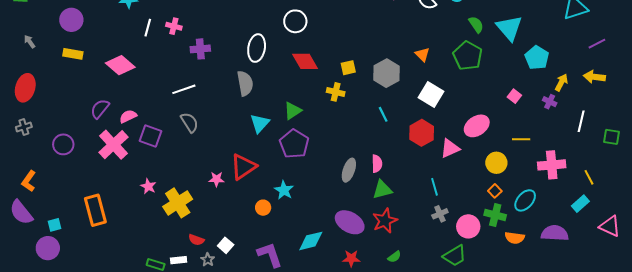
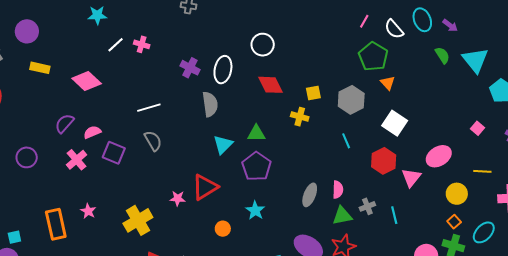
purple circle: (71, 20) -> (27, 31), moved
white line: (148, 28) -> (116, 45), turned 30
purple cross: (200, 49) -> (190, 68), moved, turned 30
green pentagon: (468, 56) -> (373, 56), moved
green triangle: (293, 111) -> (256, 133), turned 30
pink cross: (113, 145) -> (77, 160), size x0.7
pink triangle: (450, 148) -> (411, 178), turned -30
pink star: (148, 186) -> (88, 211), moved
cyan star: (284, 190) -> (255, 210), moved
gray cross: (440, 214) -> (367, 206), moved

